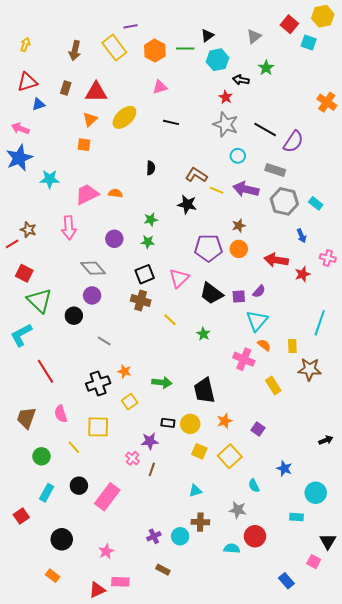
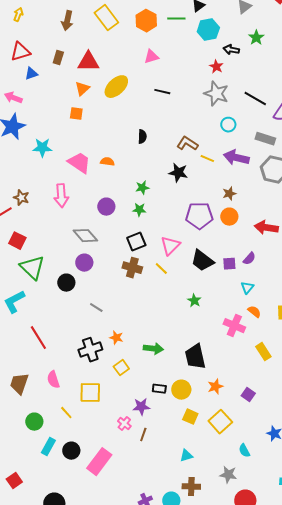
pink trapezoid: (87, 194) -> (79, 163), turned 60
yellow line: (170, 320) -> (161, 269), moved
cyan triangle: (257, 321) -> (247, 288), size x0.6
cyan rectangle: (47, 493) -> (48, 447), moved

